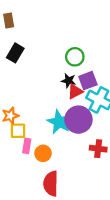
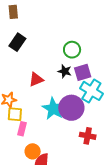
red triangle: (75, 91) -> (36, 79), moved
orange circle: (43, 153) -> (33, 151), moved

